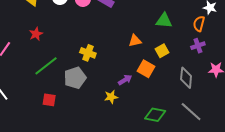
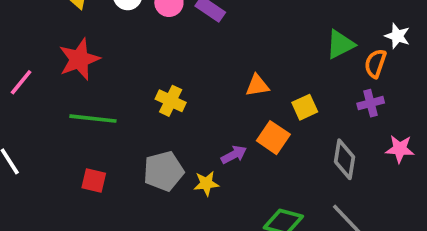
green triangle: (164, 21) -> (340, 44), moved, turned -36
red star: (36, 34) -> (79, 59), size x1.6
green line: (46, 66) -> (93, 119), turned 40
gray pentagon: (75, 78) -> (164, 171), moved

